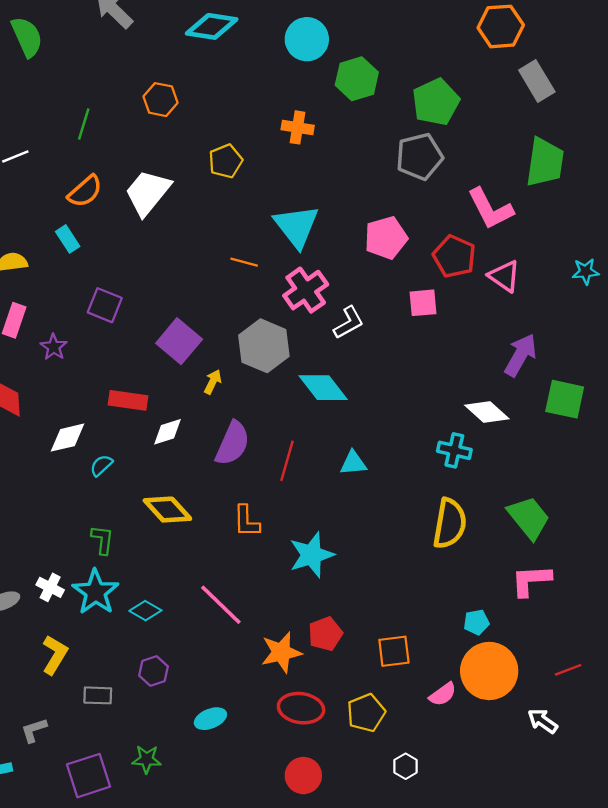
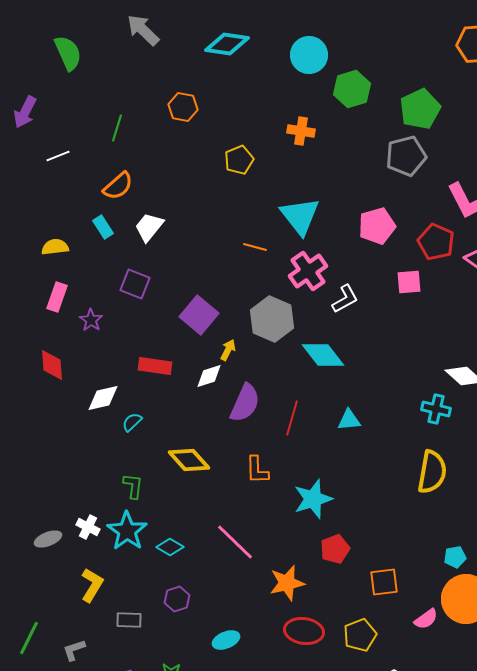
white trapezoid: (148, 192) -> (149, 227), moved, size x0.7
white diamond: (167, 432) -> (209, 376), moved
red pentagon: (325, 634) -> (335, 549), moved

